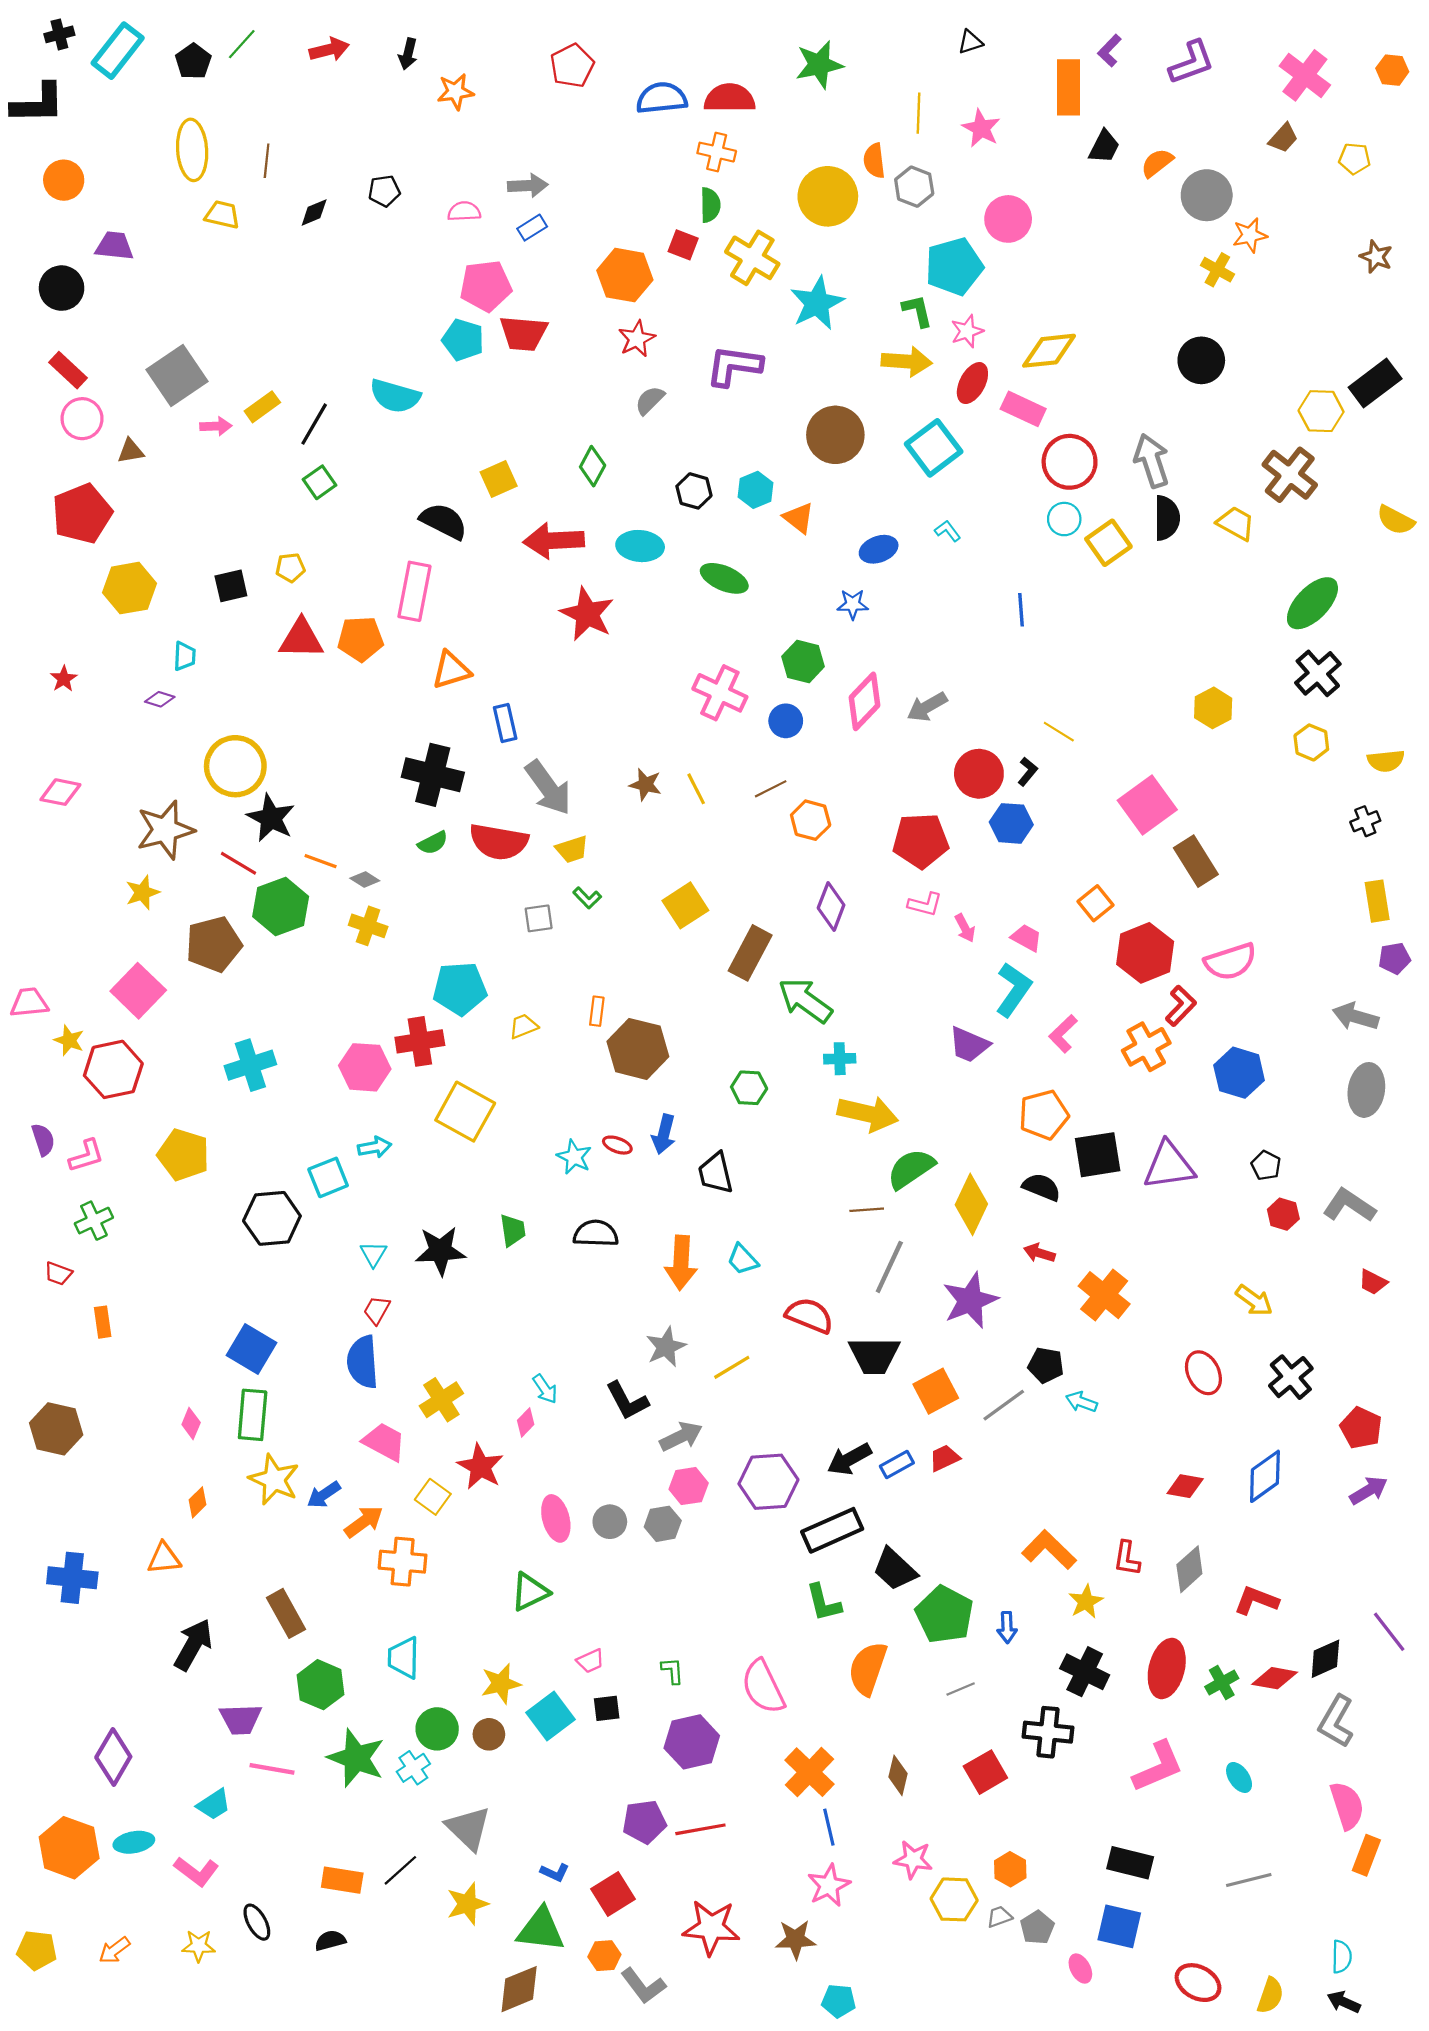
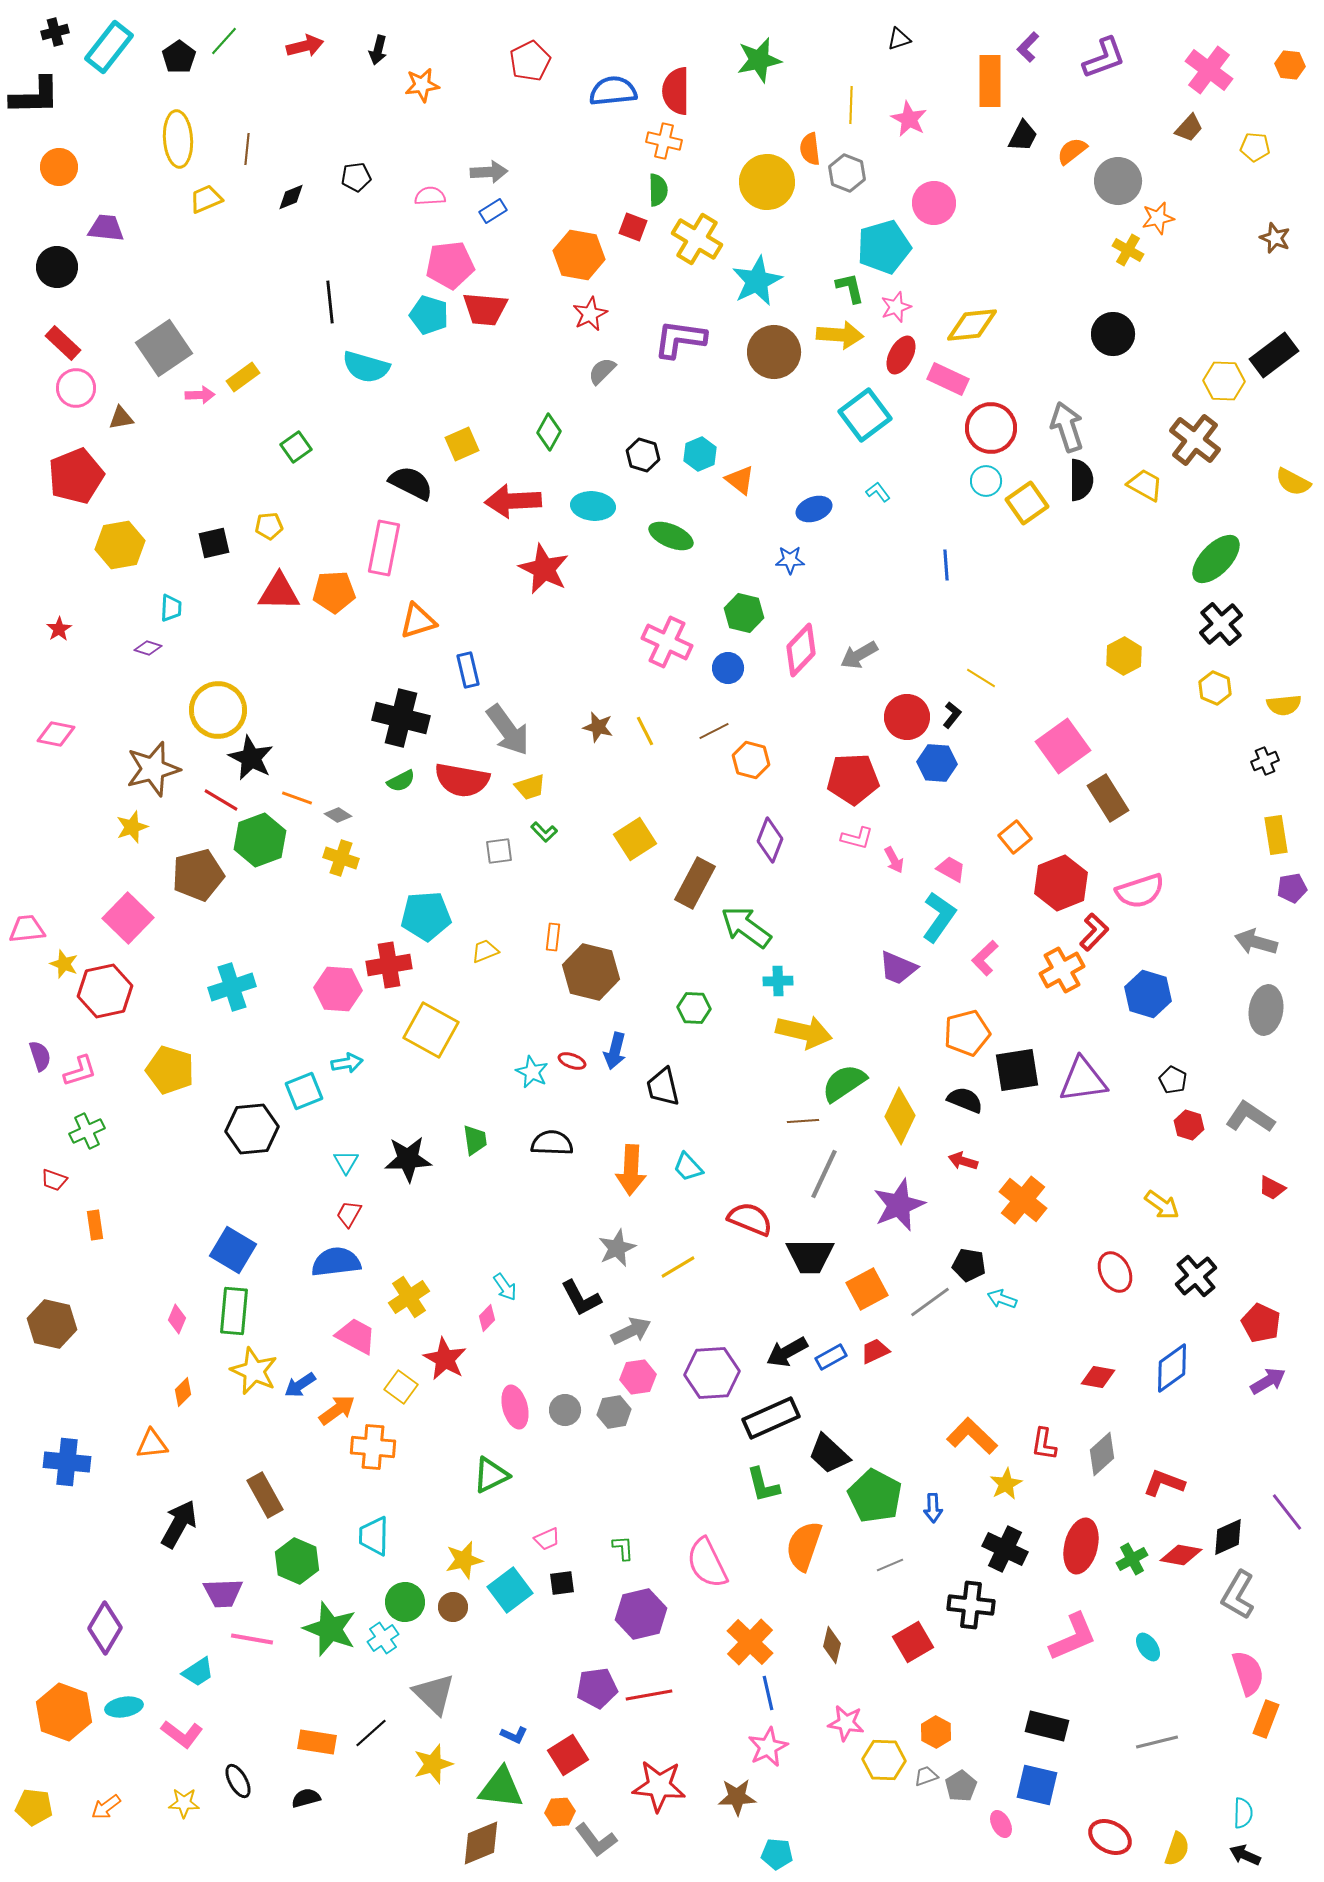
red semicircle: (730, 98) -> (676, 91), turned -90
yellow trapezoid: (222, 215) -> (206, 199), turned -36
black line: (314, 424) -> (330, 302), moved, turned -36
brown circle: (835, 435) -> (774, 352), moved
blue semicircle: (363, 1362) -> (336, 1262), turned 87

